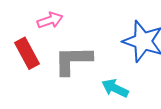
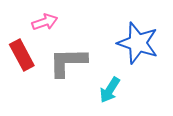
cyan arrow: (115, 88) -> (110, 90), turned -84

